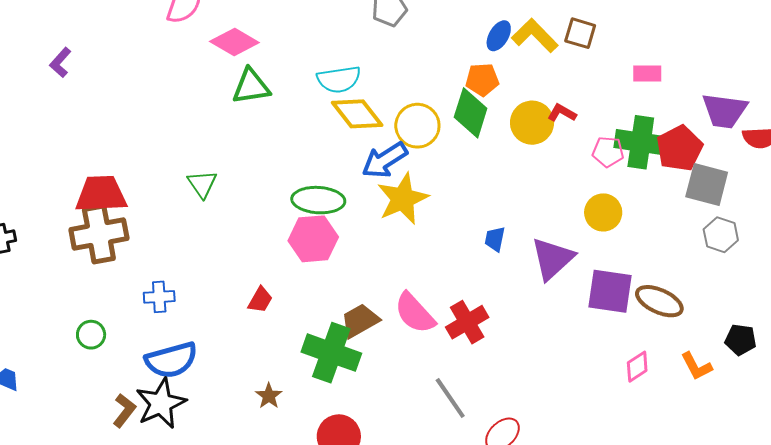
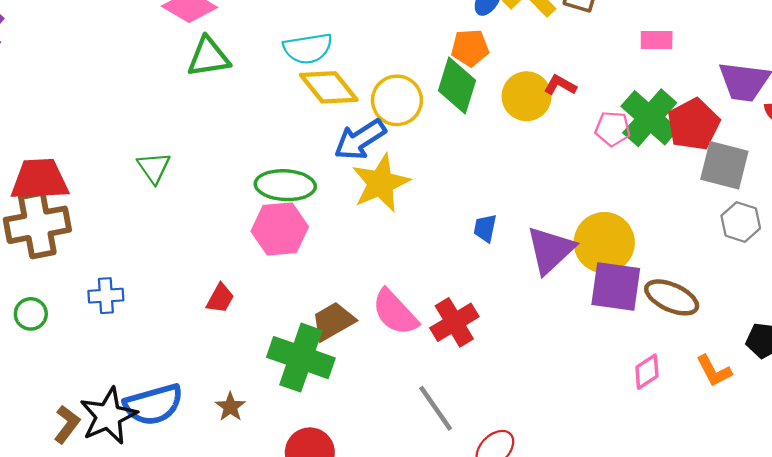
green cross: (641, 142) -> (650, 118), turned 33
yellow circle: (603, 212) -> (604, 243), moved, size x1.4
green circle: (91, 335) -> (31, 314), moved
blue semicircle: (171, 360) -> (153, 405), moved

